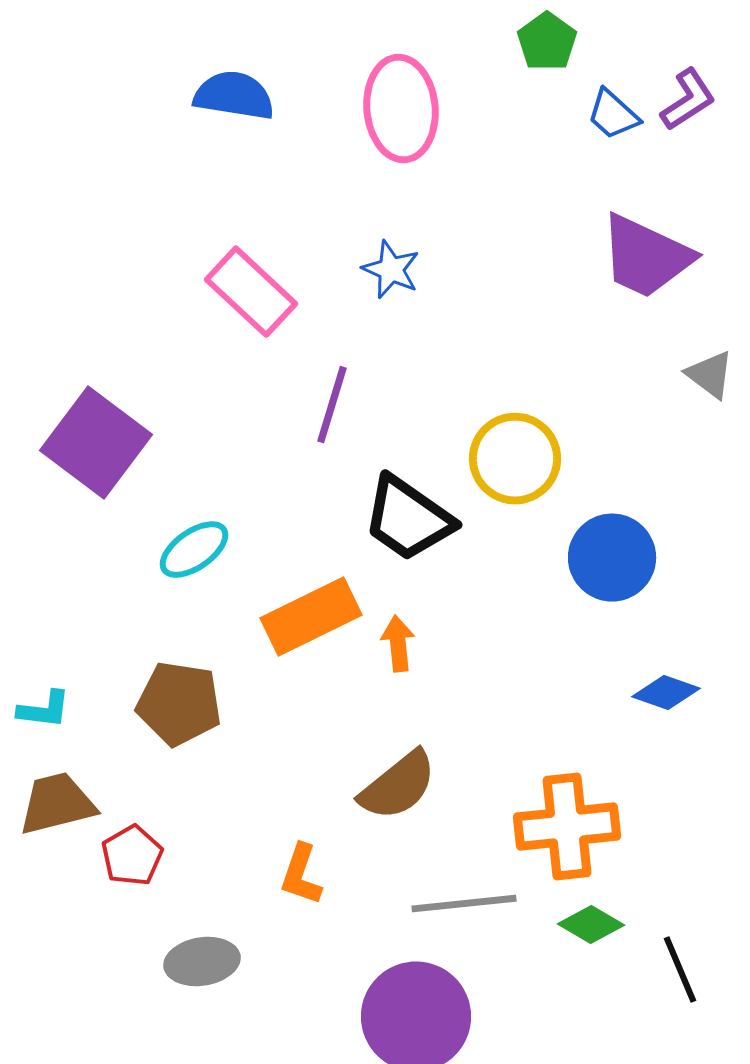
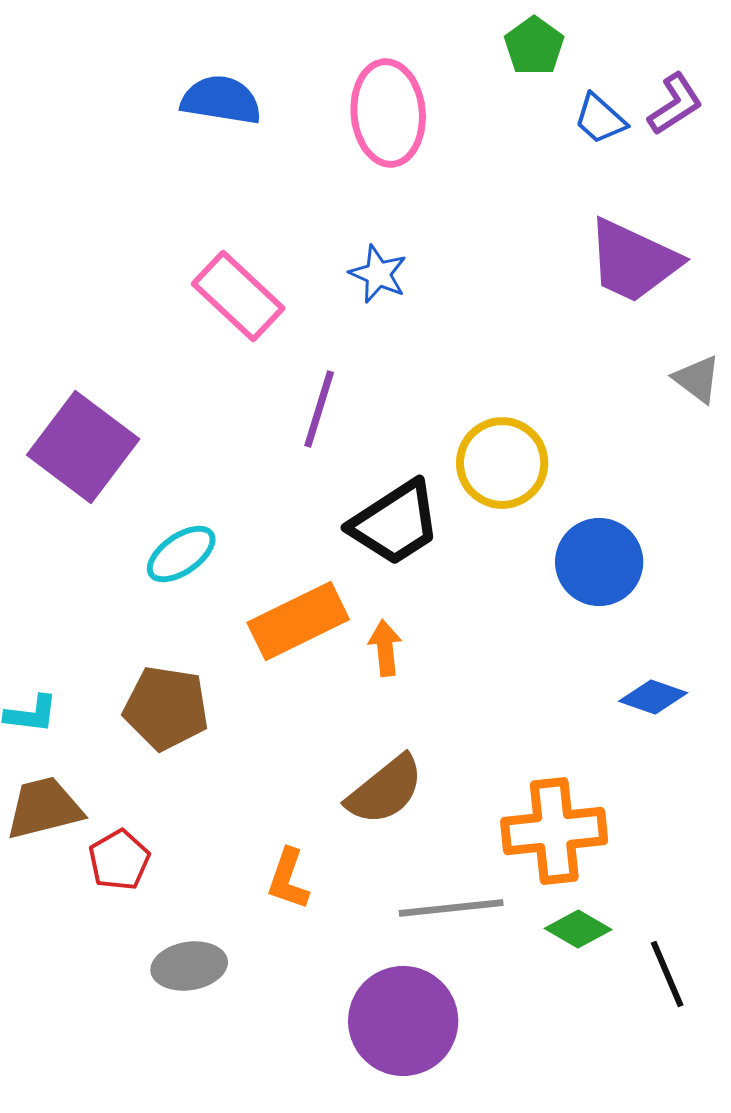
black trapezoid: (408, 519) -> (395, 523), turned -68

